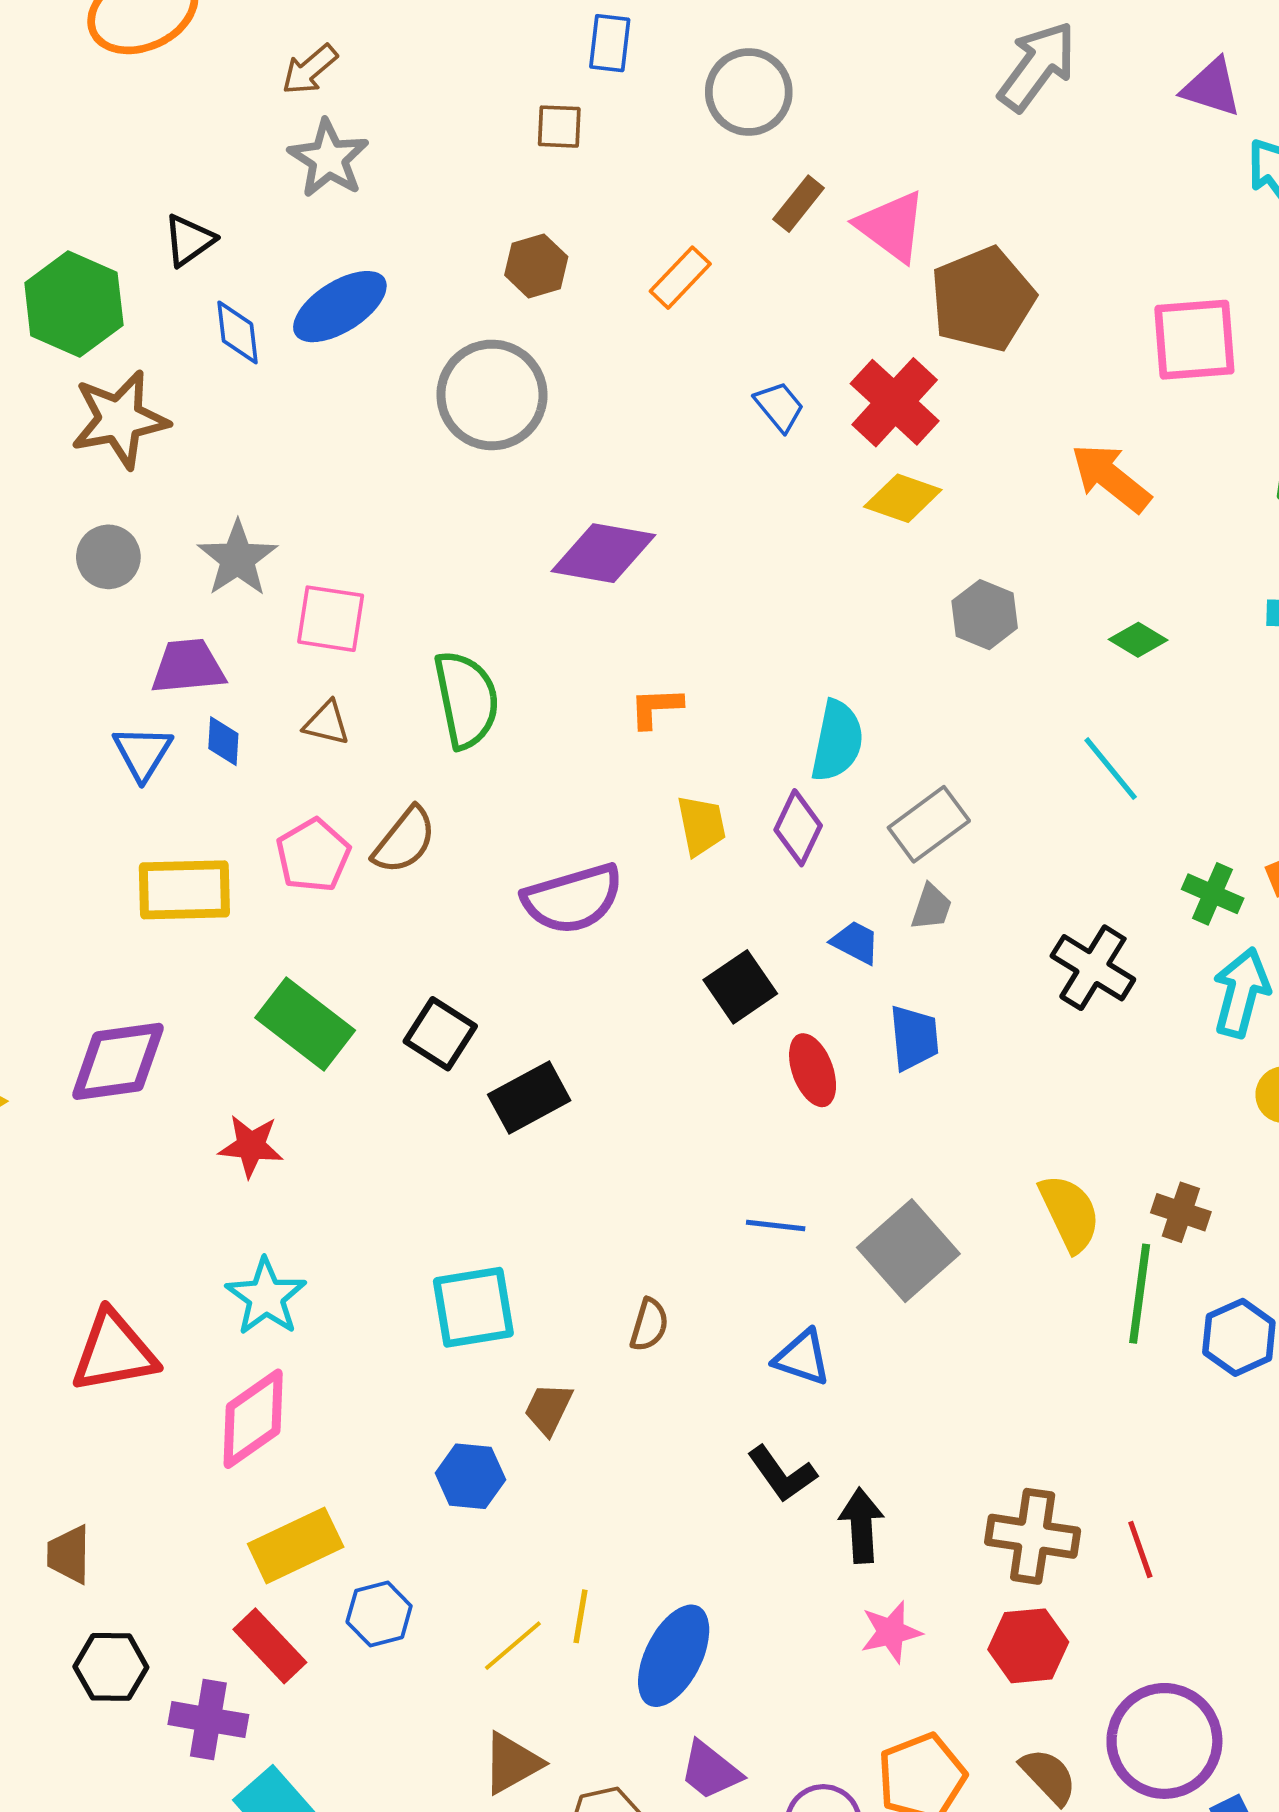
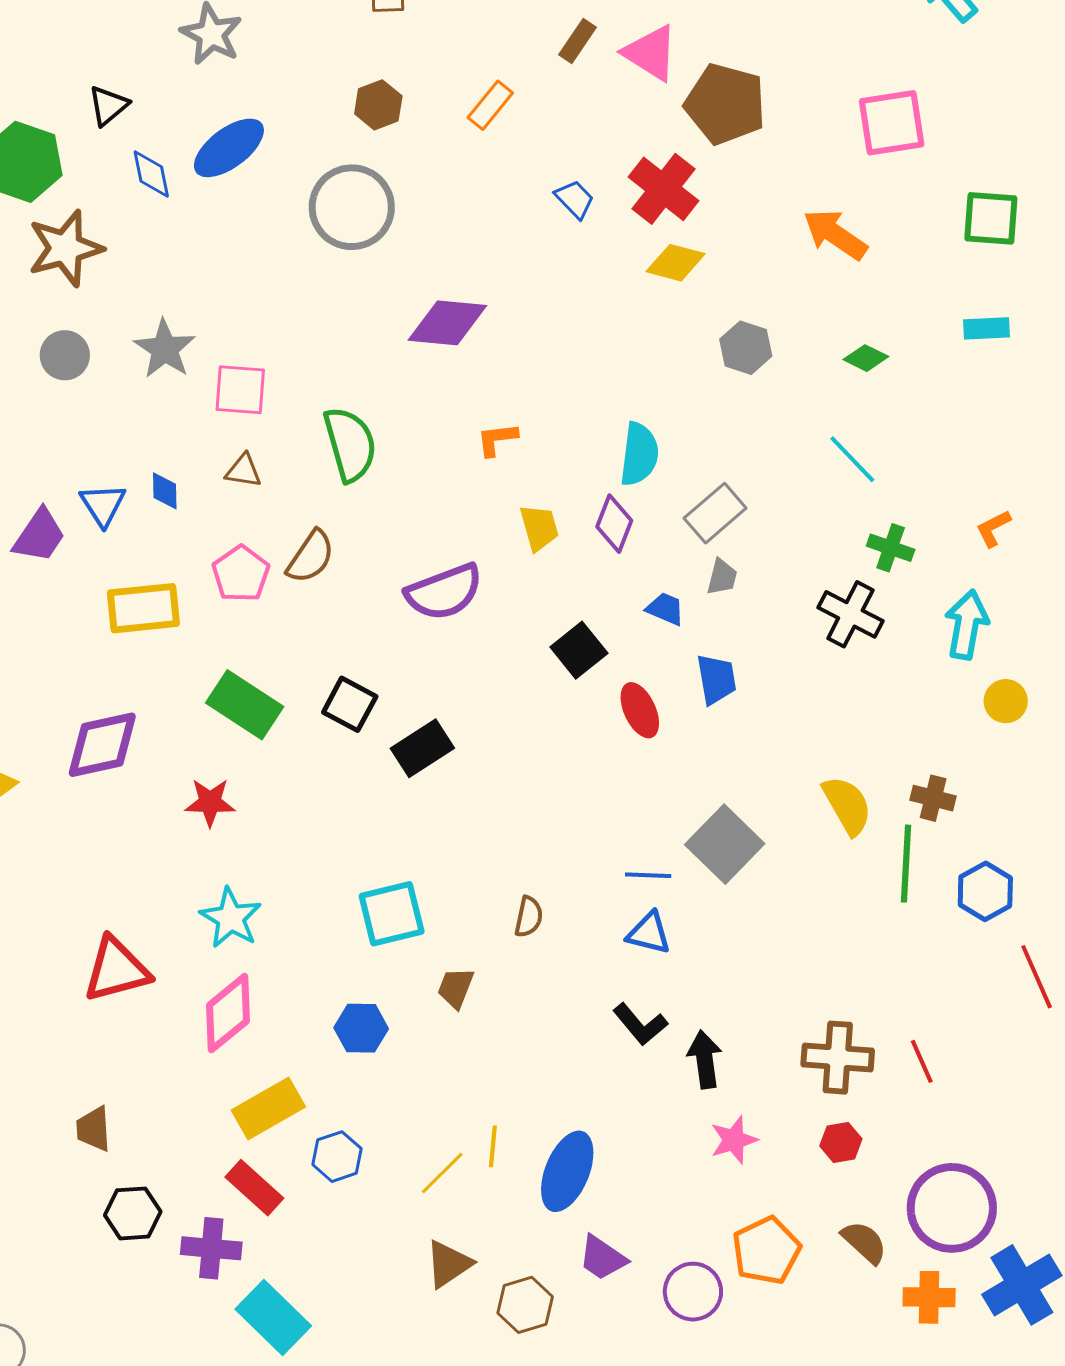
brown pentagon: (983, 299) -> (725, 104), turned -30
purple trapezoid: (188, 667) -> (39, 536), moved, turned 134
green cross: (1213, 894) -> (891, 548), moved
blue line: (776, 1225) -> (648, 875), moved
blue hexagon: (470, 1476) -> (361, 1028), moved
red hexagon: (1028, 1646) -> (841, 1142), size x0.7

